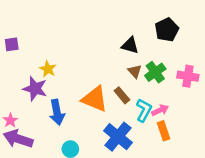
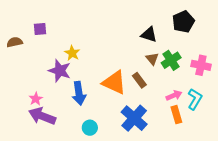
cyan L-shape: (144, 110) -> (195, 99), moved

